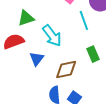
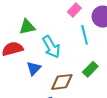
green rectangle: (93, 54) -> (90, 69), turned 63

